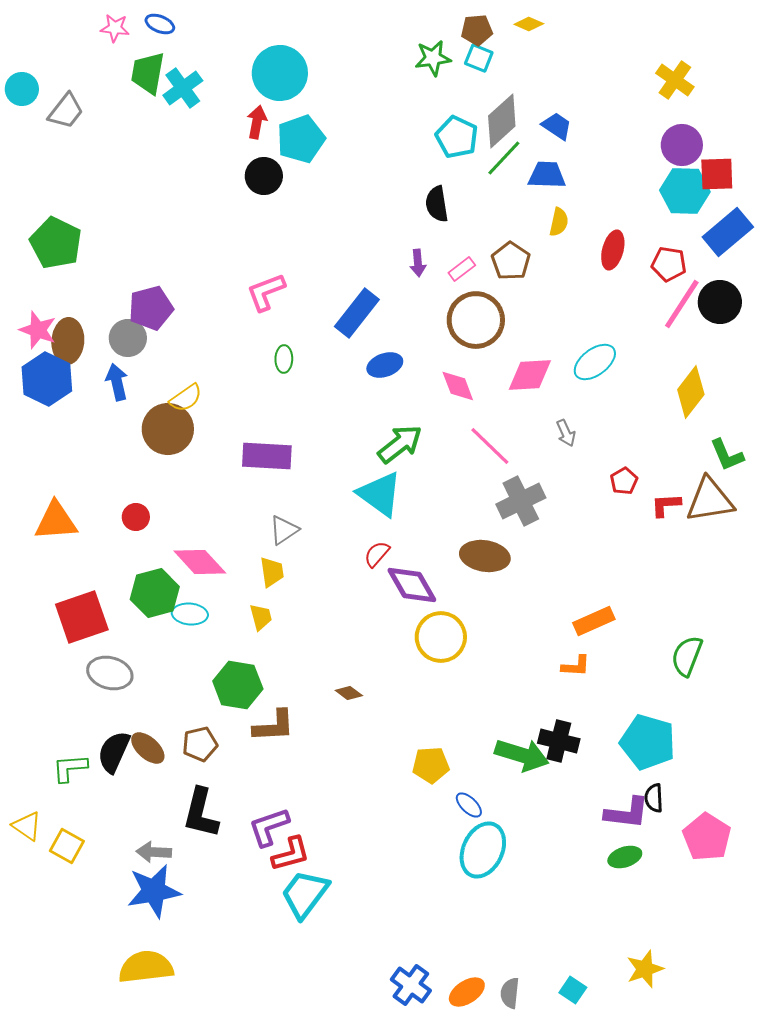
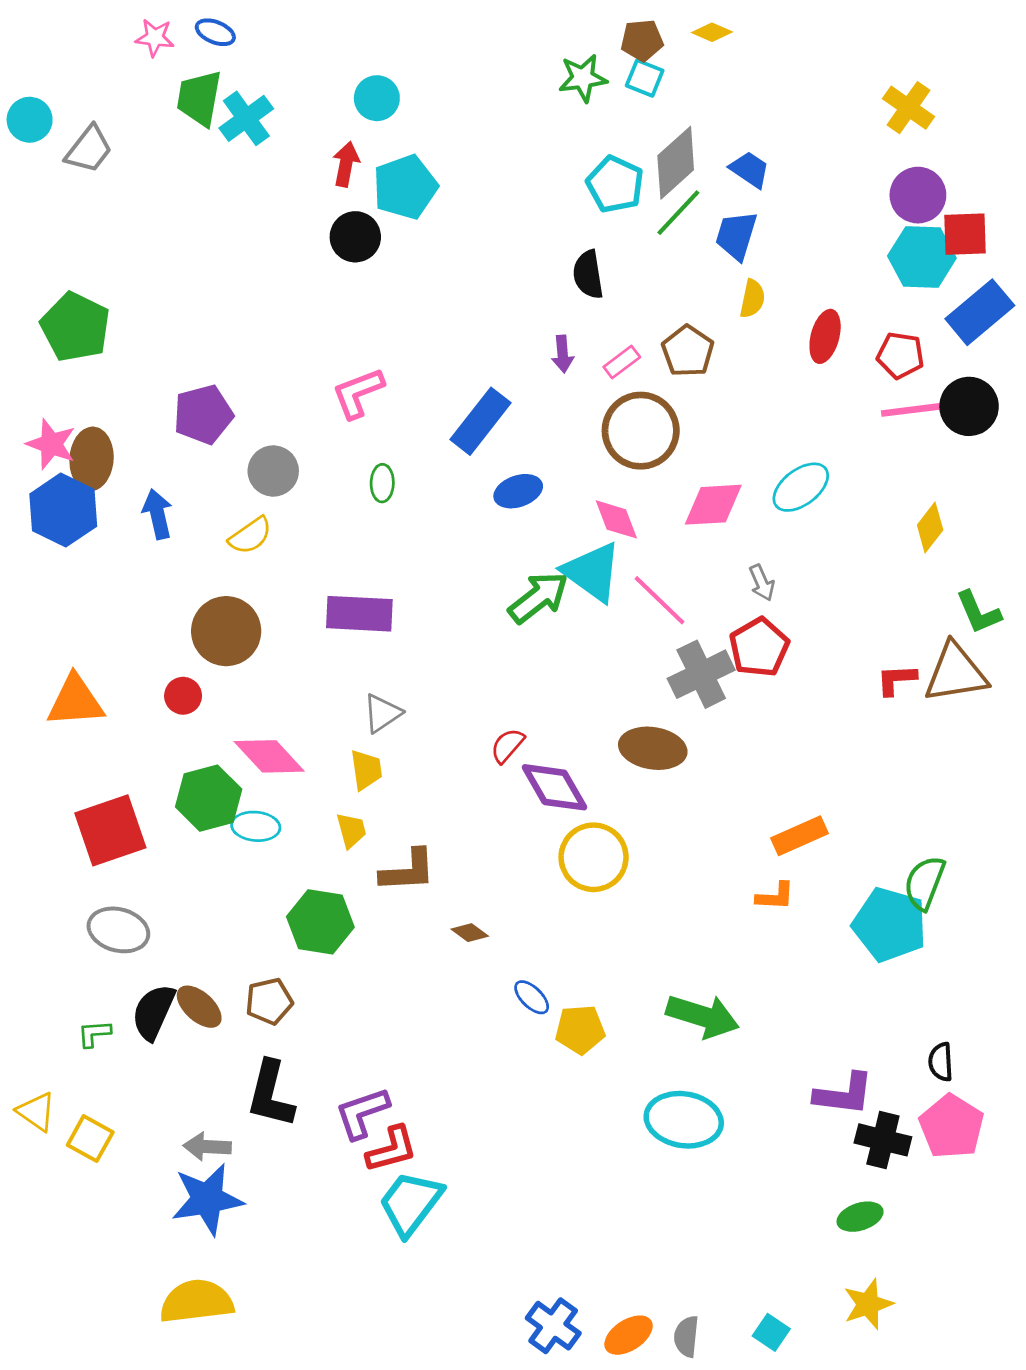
cyan circle: (280, 73) -> (377, 98), size x0.6
blue trapezoid: (547, 175) -> (736, 235), turned -75
pink line: (682, 304) -> (918, 409), turned 50
gray circle: (128, 338) -> (273, 471), moved
yellow diamond: (691, 392) -> (930, 528), size x0.7
brown circle: (168, 429) -> (226, 631), moved
red pentagon: (624, 481) -> (759, 647), moved, size x1.6
cyan triangle: (380, 494) -> (592, 572), moved
gray ellipse: (110, 673) -> (118, 930), moved
brown L-shape: (274, 726) -> (408, 871), moved
black cross: (559, 741) -> (883, 1140), moved
cyan pentagon: (648, 742) -> (890, 925), moved
green L-shape: (70, 768) -> (94, 1034), size x0.7
black semicircle: (654, 798) -> (941, 1062), moved
blue ellipse: (469, 805) -> (532, 997), moved
cyan ellipse: (483, 850) -> (684, 1120), moved, turned 74
green ellipse: (625, 857) -> (860, 1217), moved

